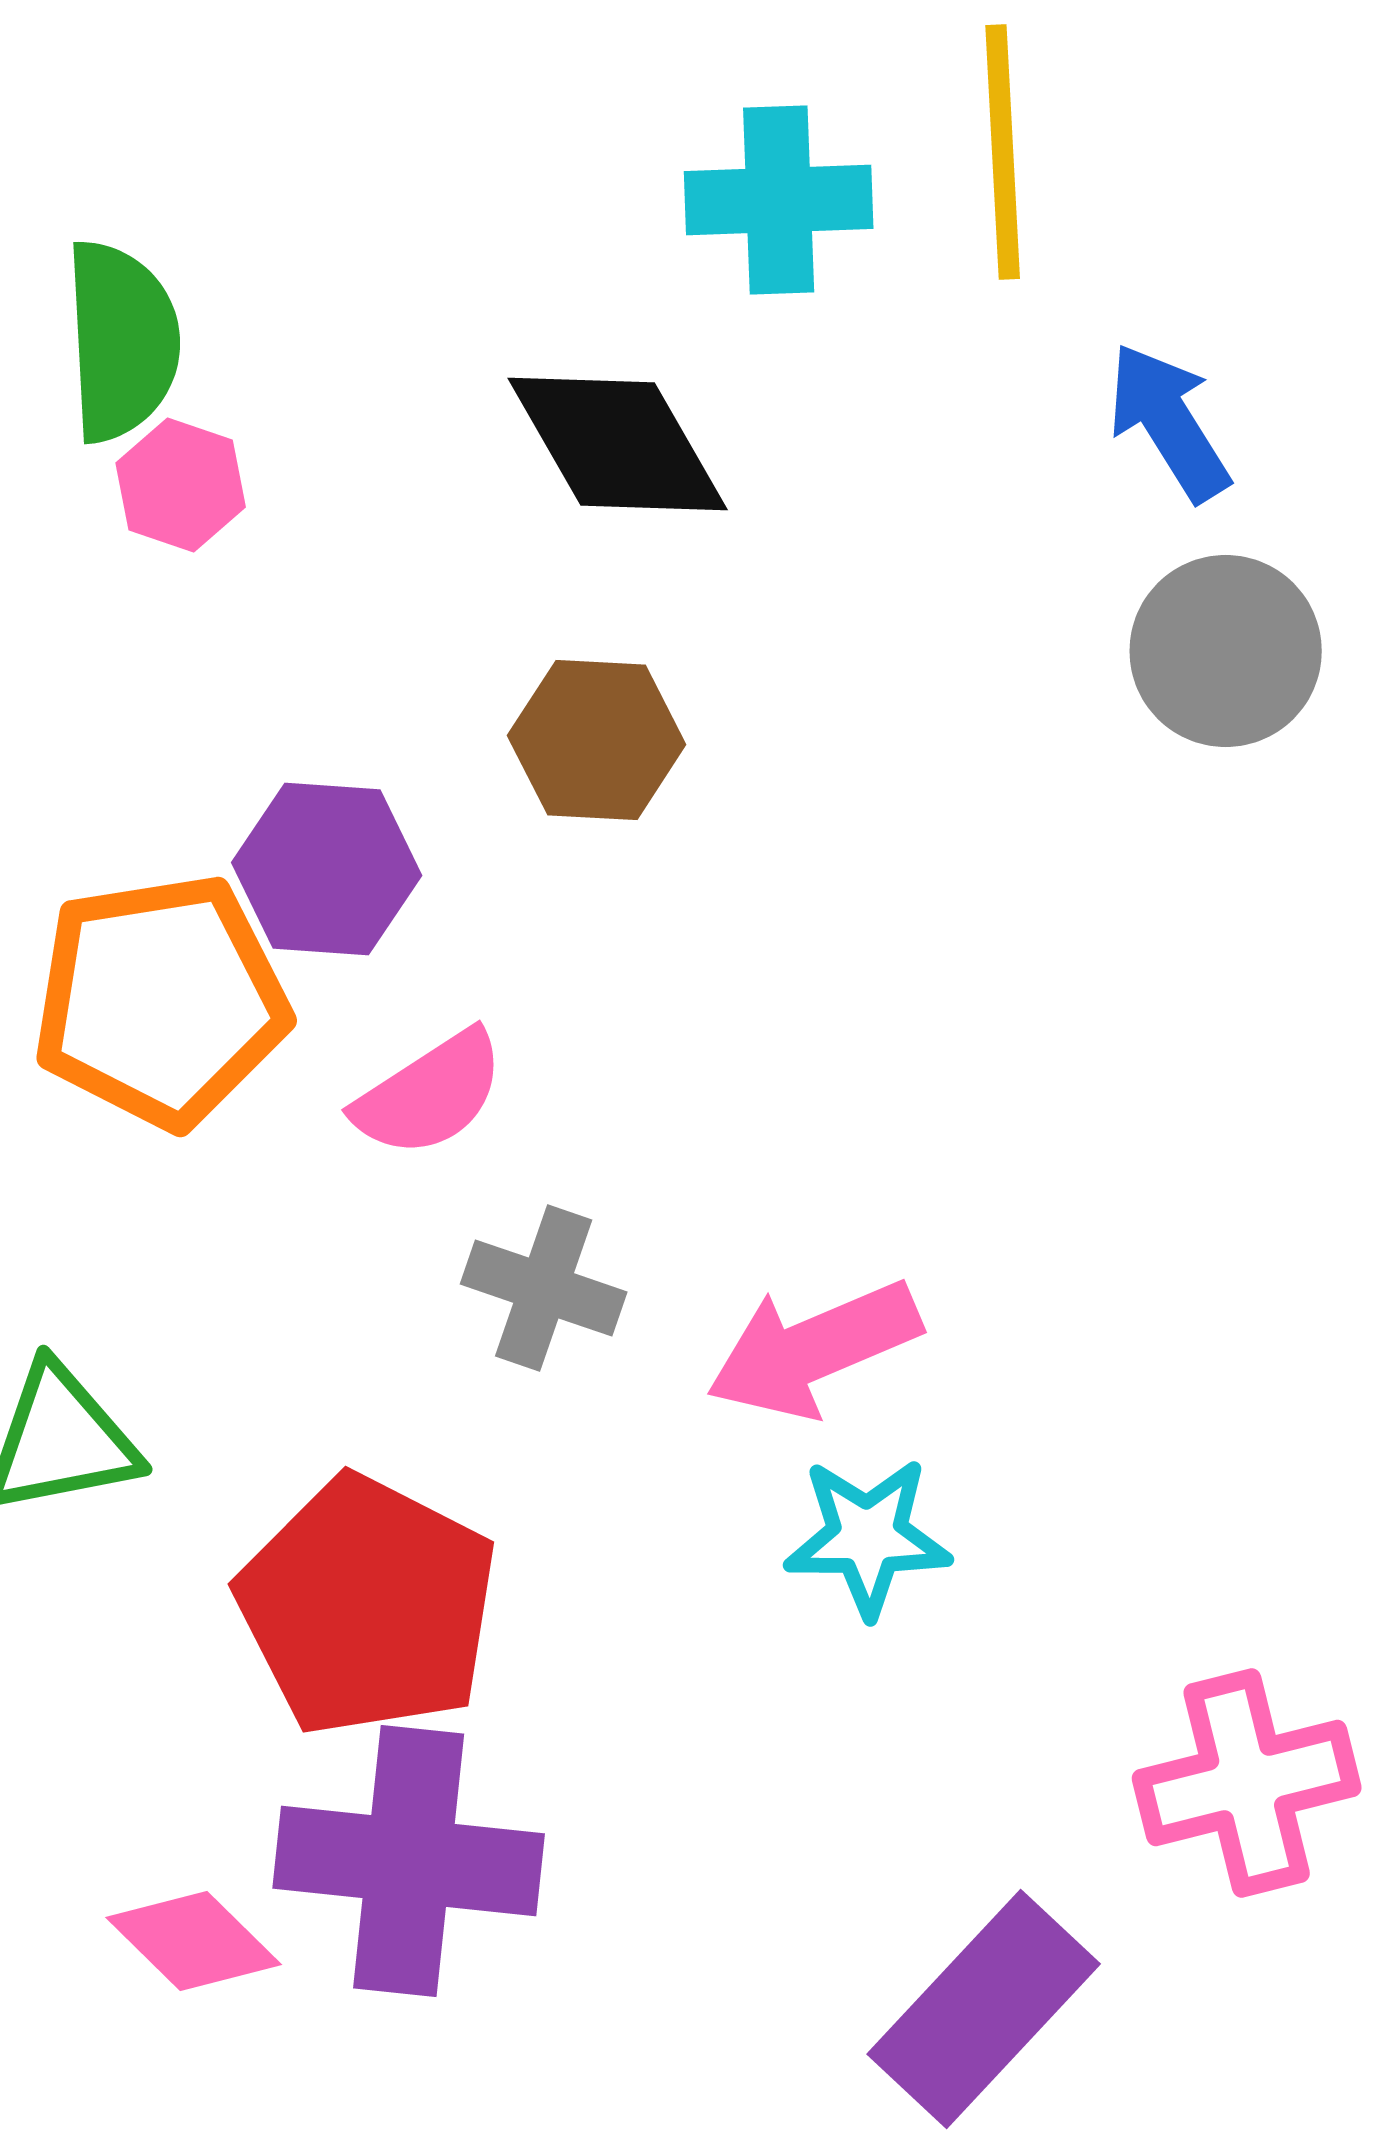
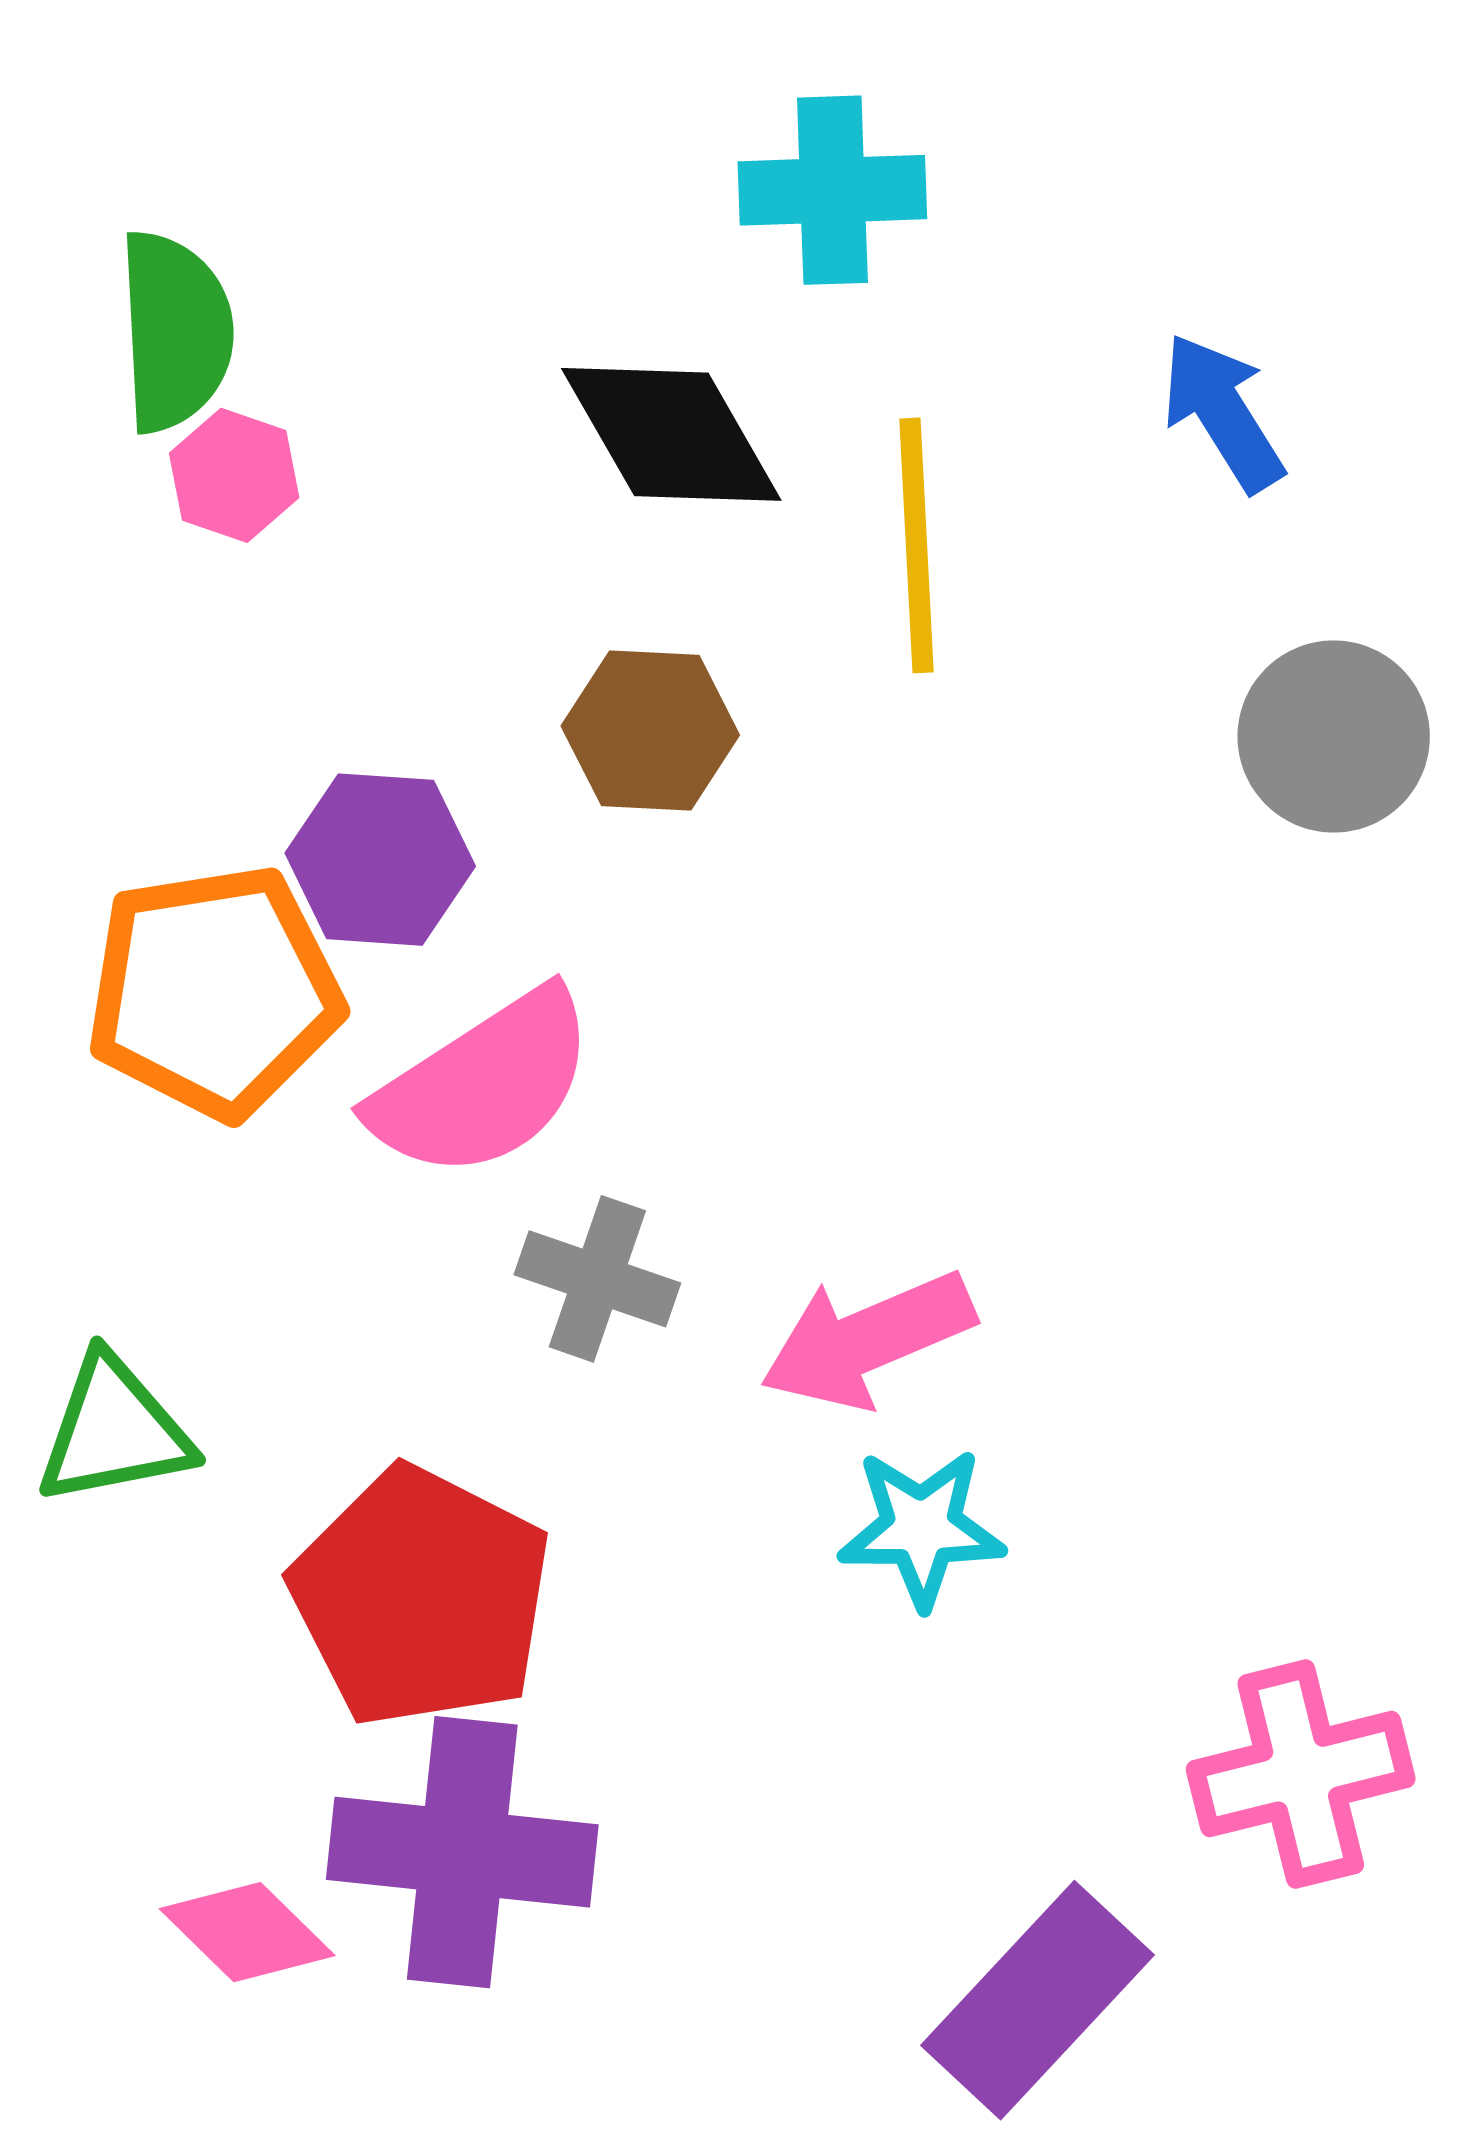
yellow line: (1003, 152) -> (916, 545), moved
gray circle: (1226, 651) -> (1334, 737), moved
pink semicircle: (430, 1094) -> (483, 1085), size x1.5

